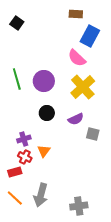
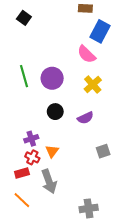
yellow cross: (83, 87) -> (93, 84), size x0.7
gray square: (93, 134) -> (103, 151), moved, turned -32
gray arrow: (41, 195) -> (49, 181), moved, turned -35

